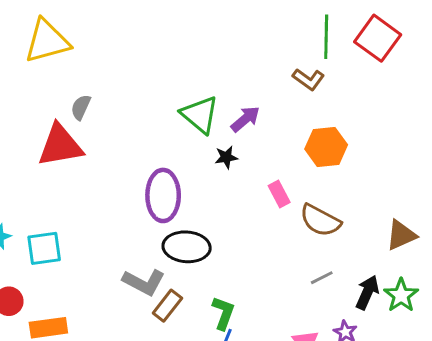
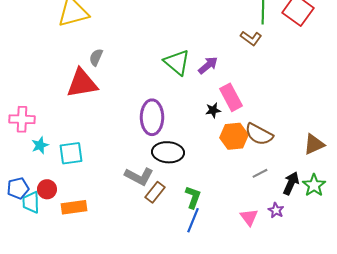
orange hexagon: (326, 147) -> (234, 136), moved
black star: (226, 157) -> (213, 110), moved
pink rectangle: (279, 194) -> (231, 97), moved, size x1.5

